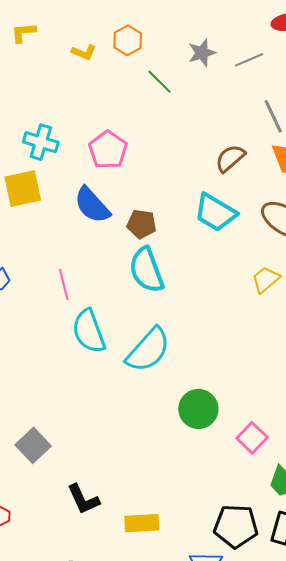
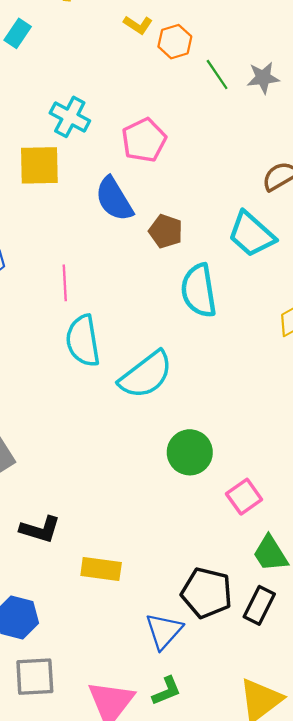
orange hexagon: (128, 40) -> (175, 42), moved
gray star: (202, 53) -> (263, 78), moved
cyan semicircle: (146, 270) -> (199, 291), moved
black L-shape: (83, 499) -> (40, 529), turned -60

